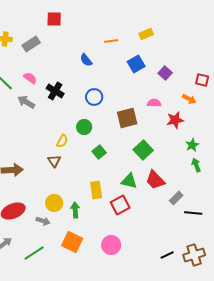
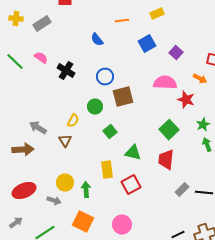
gray arrow: (26, 102) -> (38, 128), moved
pink semicircle: (154, 103) -> (165, 83), size x1.6
brown square: (127, 118) -> (123, 97), moved
red star: (175, 120) -> (186, 100), turned 30
green square: (143, 150) -> (169, 130), moved
red trapezoid: (155, 180) -> (166, 160), turned 50
green triangle: (129, 181) -> (133, 153), moved
gray rectangle: (176, 198) -> (182, 190), moved

